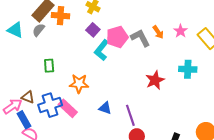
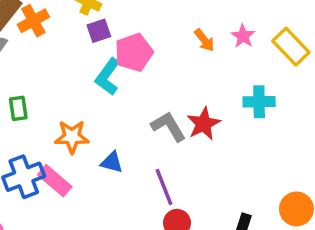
orange cross: (61, 16) -> (33, 21), turned -30
purple square: (93, 30) -> (99, 31), moved, turned 32
gray L-shape: (140, 38) -> (168, 126), moved
blue triangle: (105, 108) -> (112, 162), moved

